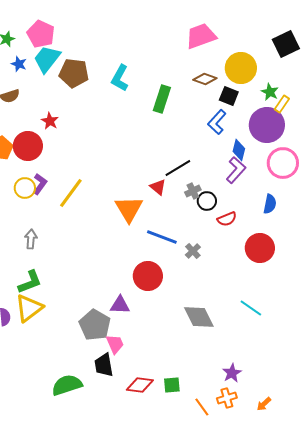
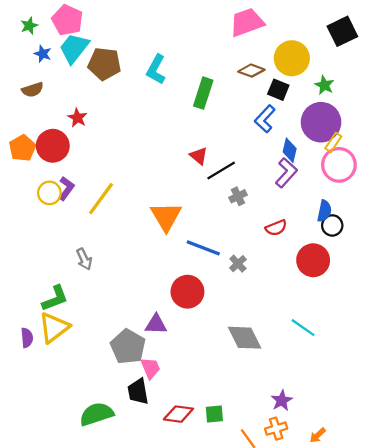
yellow rectangle: (282, 104) -> (333, 142), moved
red triangle: (158, 187) -> (199, 156), moved
black circle: (207, 201) -> (332, 225), moved
gray arrow: (31, 239) -> (84, 259), moved, turned 150

